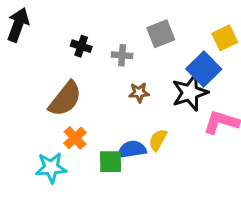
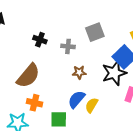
orange cross: (75, 138) -> (34, 103), turned -35
blue semicircle: (132, 149) -> (76, 99), moved, turned -42

